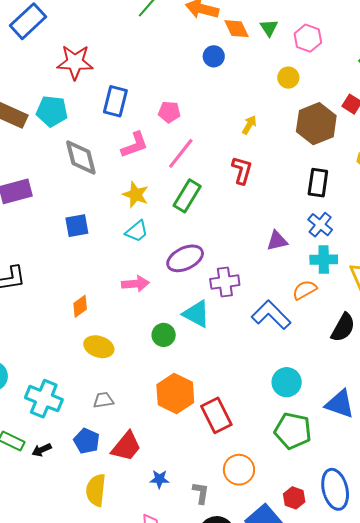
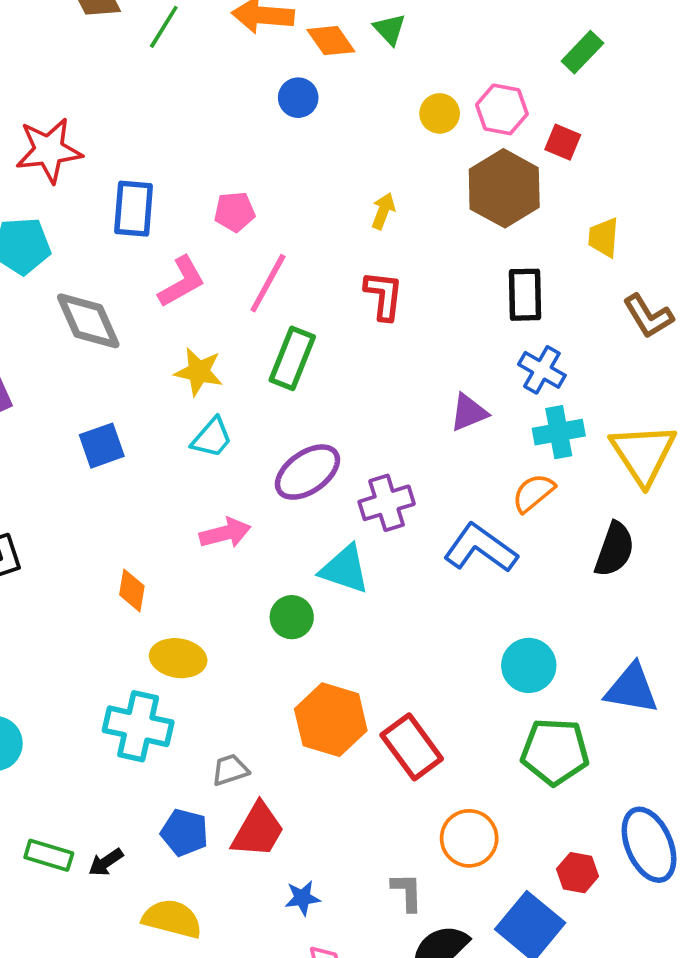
pink hexagon: (308, 38) -> (502, 109), moved
orange diamond: (80, 306) -> (132, 590), turned -35
cyan cross: (44, 399) -> (138, 726), moved
gray trapezoid: (103, 400) -> (230, 770), moved
blue star: (159, 479) -> (302, 898), moved
yellow semicircle: (96, 490) -> (172, 919), moved, turned 108

